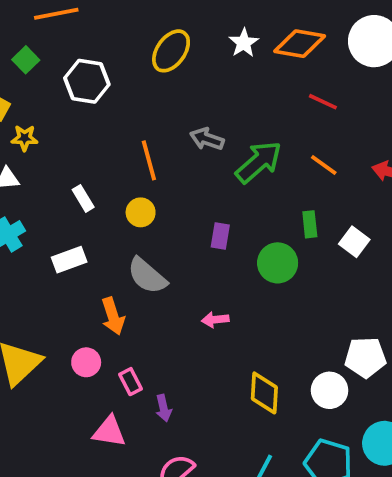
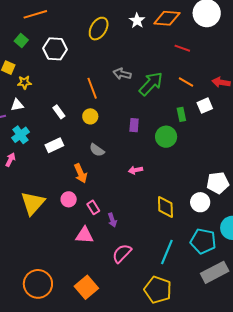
white square: (354, 242) -> (205, 106), moved, turned 35
gray semicircle: (147, 276) -> (97, 150), size x0.7

